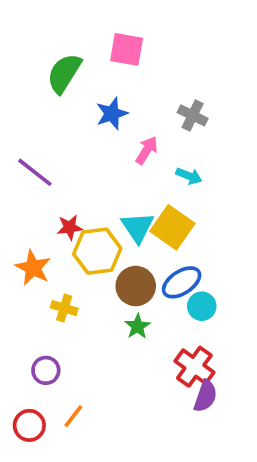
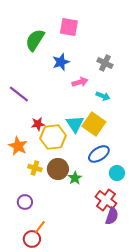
pink arrow: (147, 150) -> (80, 82), turned 42
brown circle: (136, 286) -> (58, 169), moved
cyan circle: (202, 306) -> (117, 173), moved
red circle: (29, 425) -> (32, 239), moved

